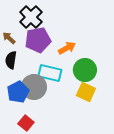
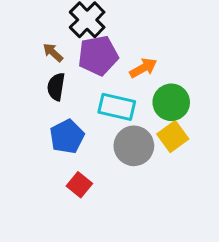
gray circle: (34, 87) -> (134, 146), moved
yellow square: (86, 92) -> (173, 137), turned 30

